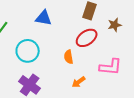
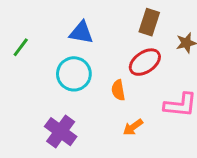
cyan circle: (28, 51) -> (74, 74), moved

